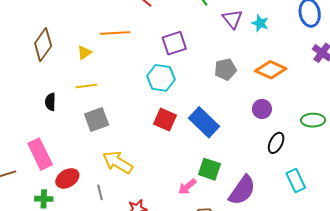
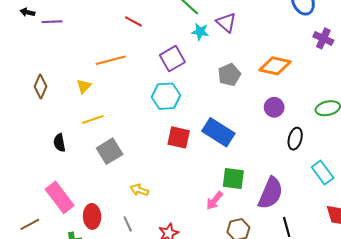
cyan star: (260, 23) -> (200, 32), moved
brown diamond: (43, 45) -> (41, 86), size x0.7
yellow arrow: (118, 162) -> (139, 190), size x0.6
red ellipse: (67, 178) -> (92, 216), turned -50

